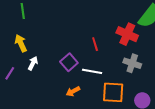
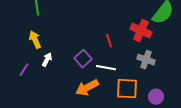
orange arrow: (73, 91) -> (87, 88), size x1.6

